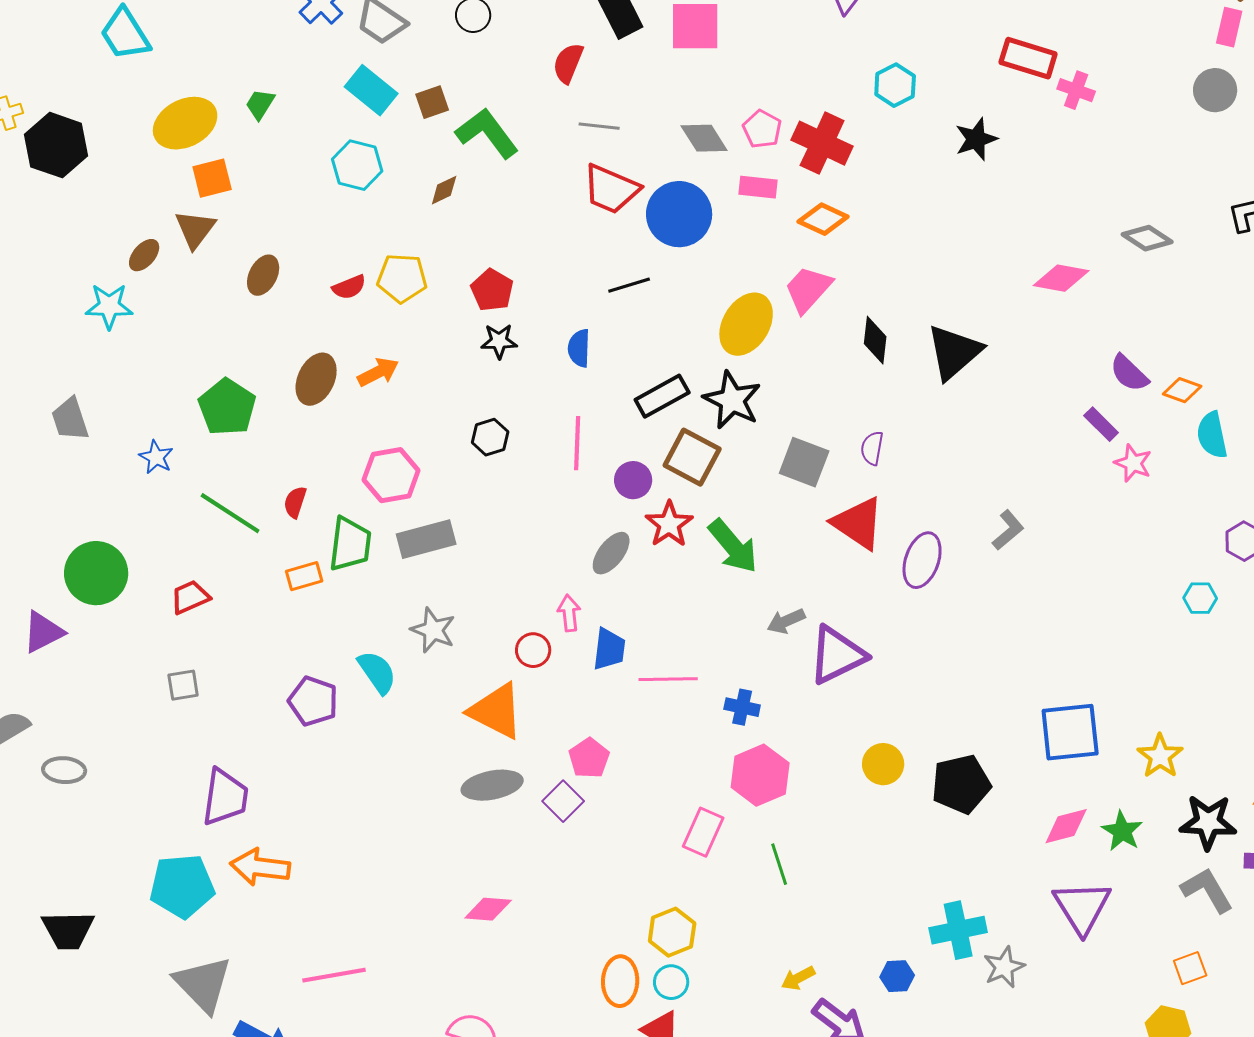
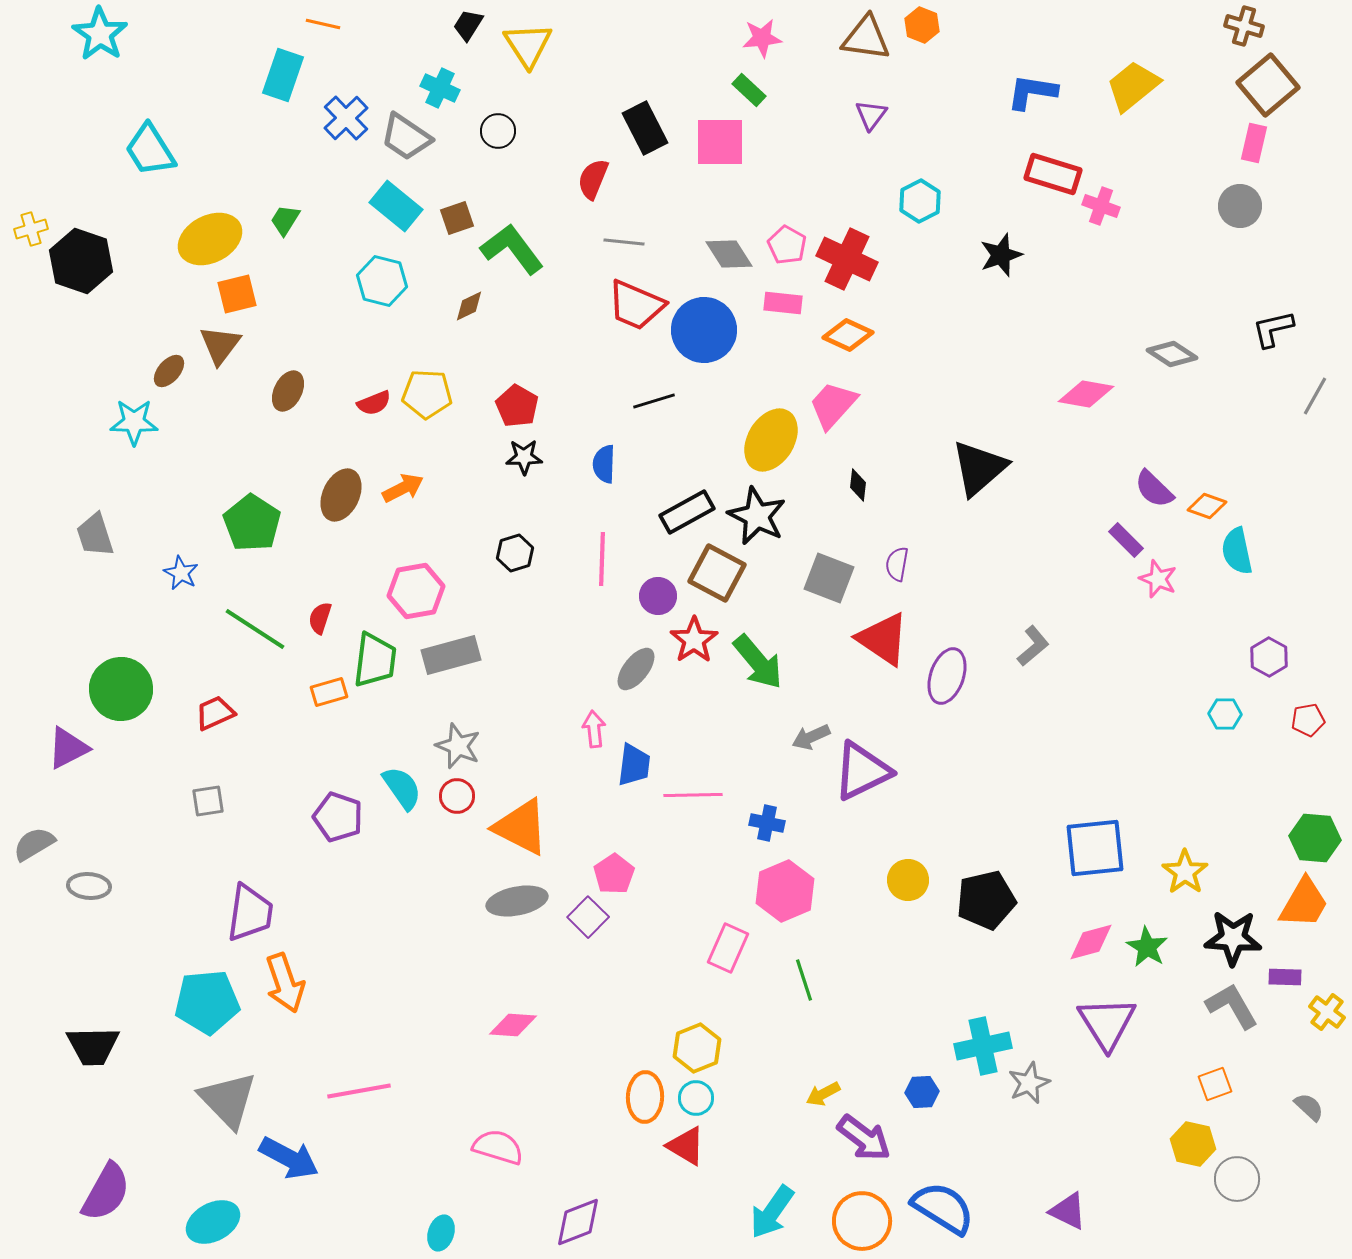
black diamond: (875, 340) -> (858, 485), moved, size x0.7
red circle: (533, 650) -> (457, 796), moved
orange arrow: (260, 867) -> (285, 983), turned -116

